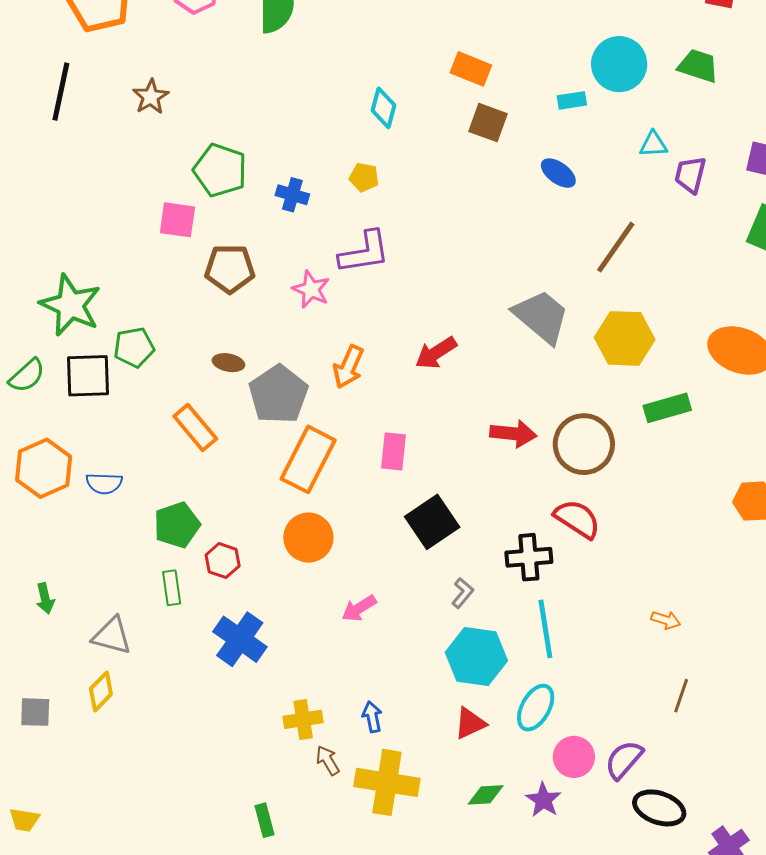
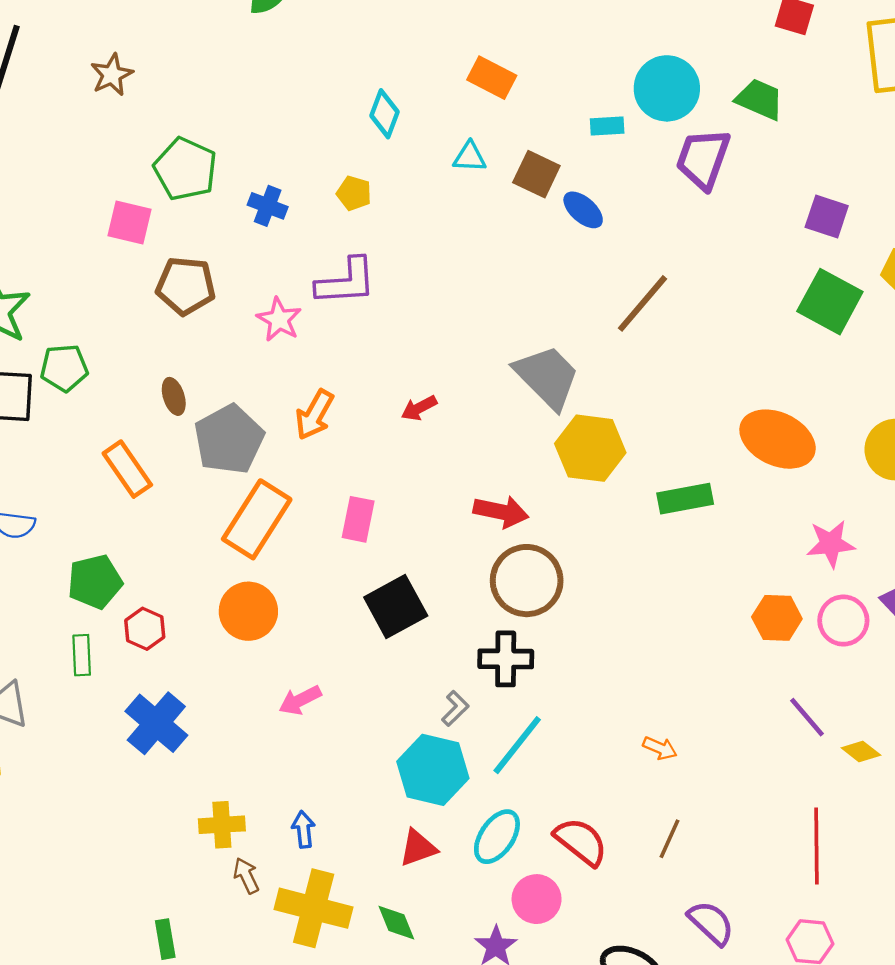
brown square: (488, 123) -> (536, 174), moved
cyan triangle: (653, 144) -> (470, 157), moved
purple trapezoid: (690, 175) -> (703, 159), moved, size x1.4
yellow hexagon: (625, 338) -> (590, 448), moved
red arrow: (436, 353) -> (419, 408), size x0.7
brown ellipse: (228, 363) -> (174, 396), turned 56
brown circle: (584, 444) -> (527, 581), moved
red semicircle: (577, 519) -> (581, 842), moved
gray L-shape: (463, 593) -> (455, 708), moved
cyan line: (545, 629) -> (517, 745), turned 42
purple semicircle: (624, 760) -> (711, 923), moved, turned 87
green diamond: (486, 795) -> (396, 923), moved, turned 66

